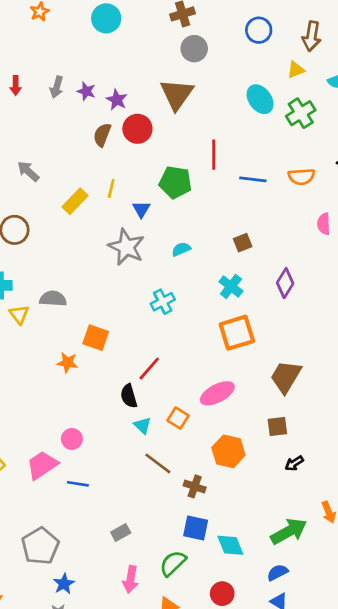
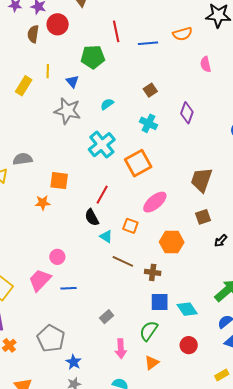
cyan cross: (163, 302) -> (102, 145), size x1.5
orange square: (237, 333) -> (138, 163), moved

